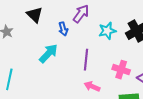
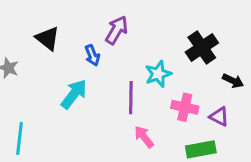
cyan star: (107, 31) -> (158, 74), moved
pink arrow: (92, 86) -> (144, 137), turned 35

